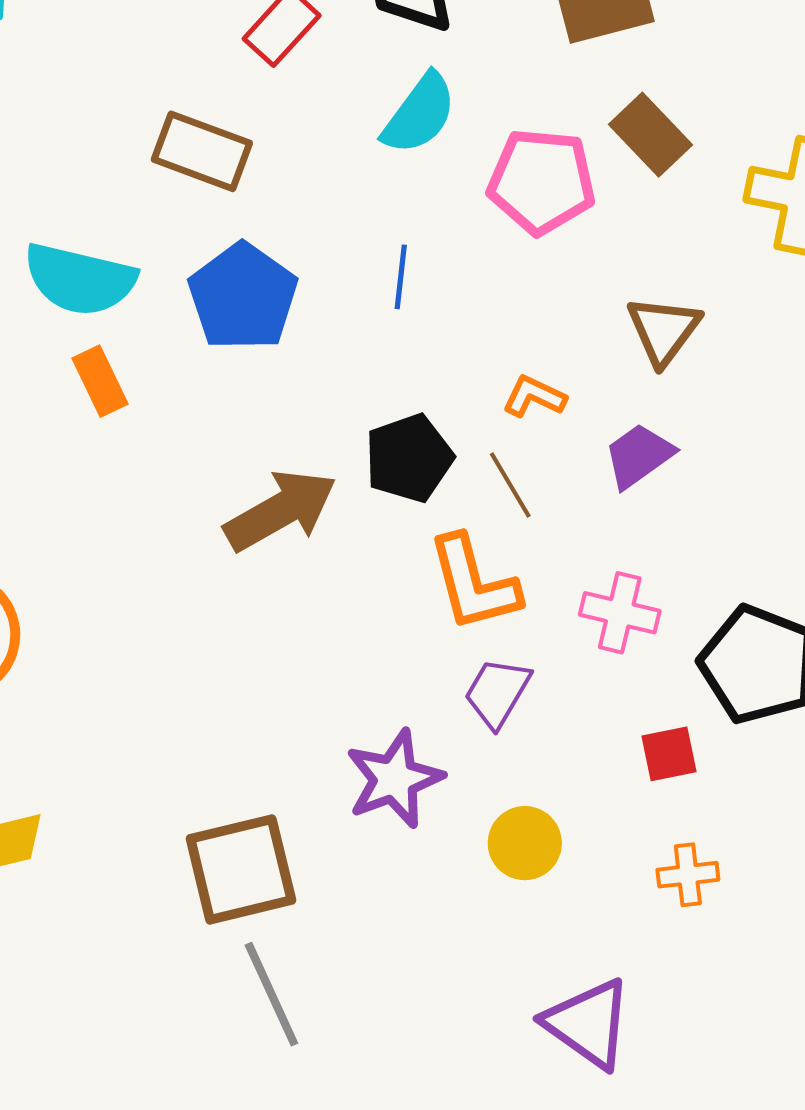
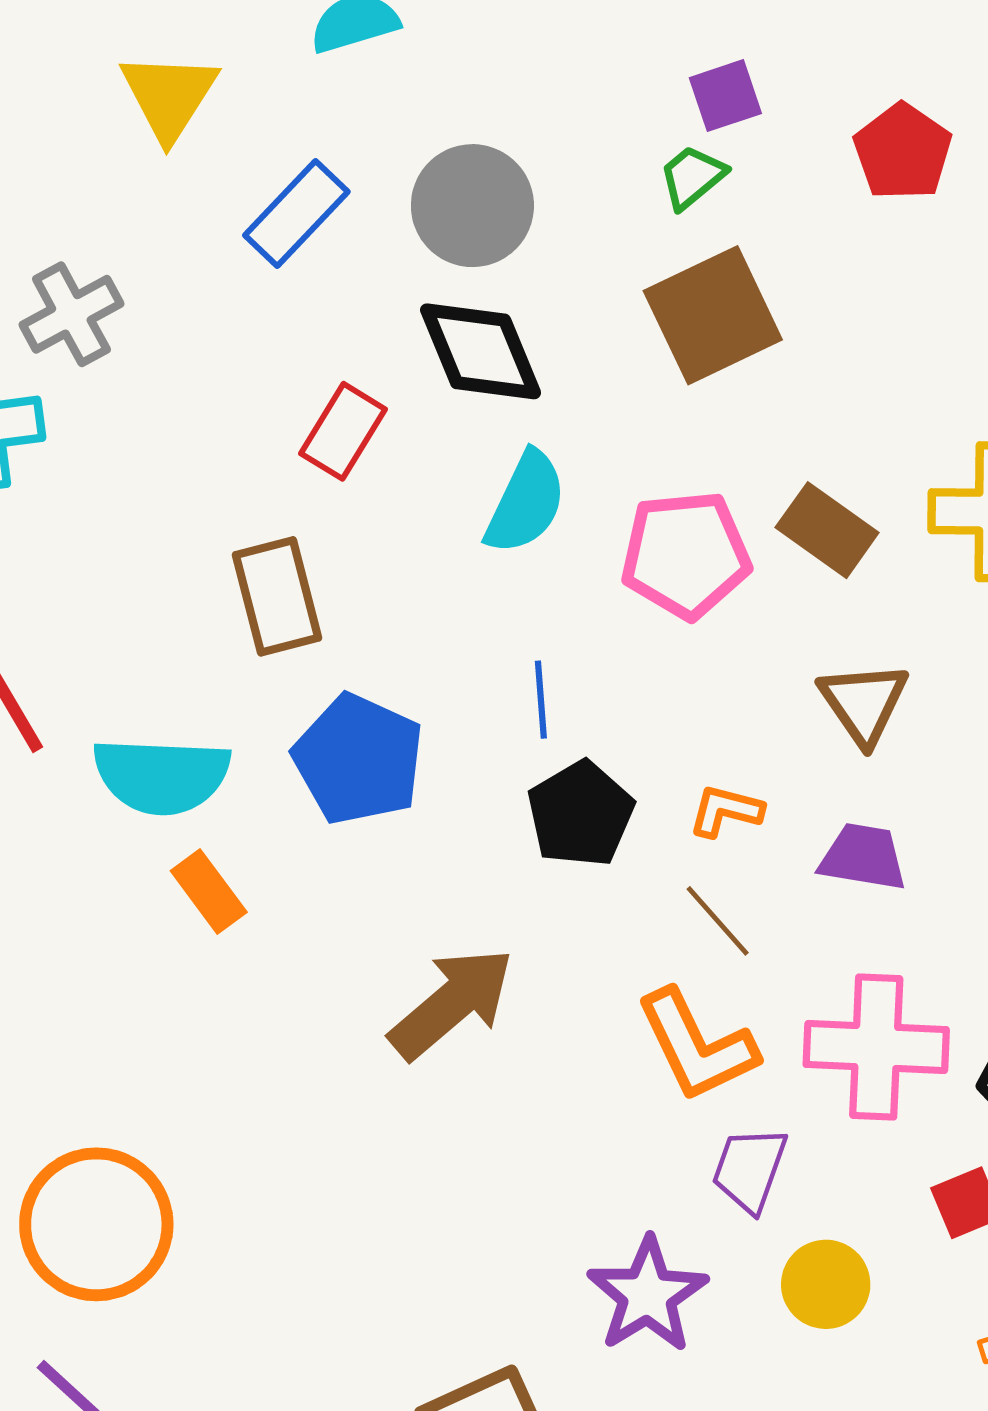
brown rectangle: (650, 135) -> (827, 530), moved
brown rectangle: (202, 151) -> (277, 596), turned 66
purple trapezoid: (639, 456) -> (863, 857), turned 56
black pentagon: (409, 458) -> (581, 814), moved
pink cross: (620, 613) -> (876, 1047), size x1.5
yellow circle: (525, 843) -> (826, 1284), moved

